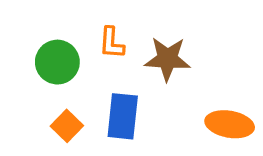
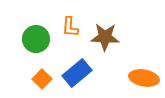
blue rectangle: (123, 116) -> (77, 73), turned 44

